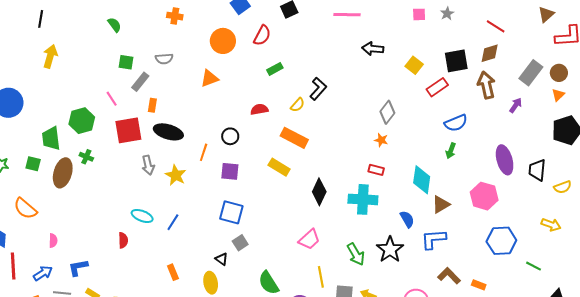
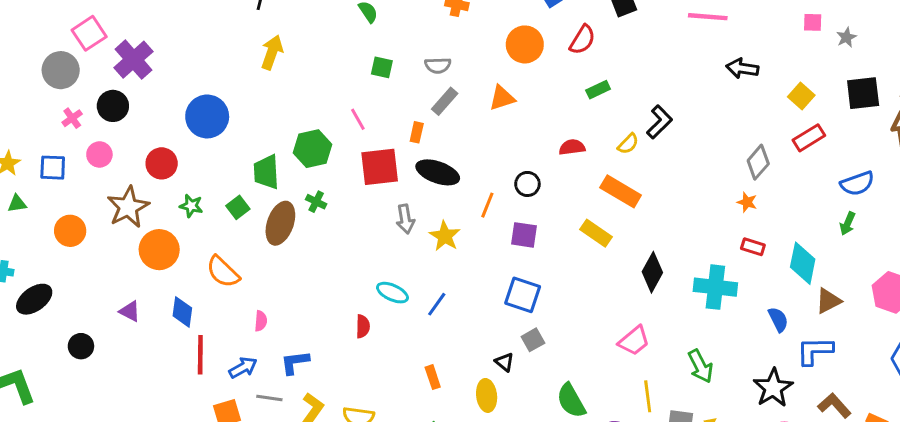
gray star: (447, 14) -> (846, 37), moved
gray rectangle: (140, 82) -> (445, 101), moved
red rectangle: (437, 87) -> (809, 138), moved
green square: (33, 164) -> (238, 207), turned 35
red rectangle: (376, 170) -> (753, 247), moved
black star: (390, 250) -> (773, 388), moved

